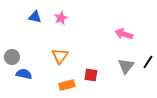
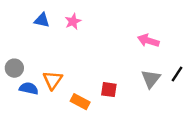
orange triangle: (60, 56) -> (53, 80), moved
orange rectangle: (67, 85) -> (80, 102), turned 42

